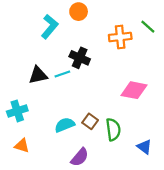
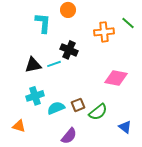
cyan L-shape: (50, 27) -> (43, 23), turned -35
cyan cross: (17, 111) -> (35, 96), moved
brown square: (90, 121) -> (78, 105), turned 32
green semicircle: (113, 129) -> (98, 112), turned 60

